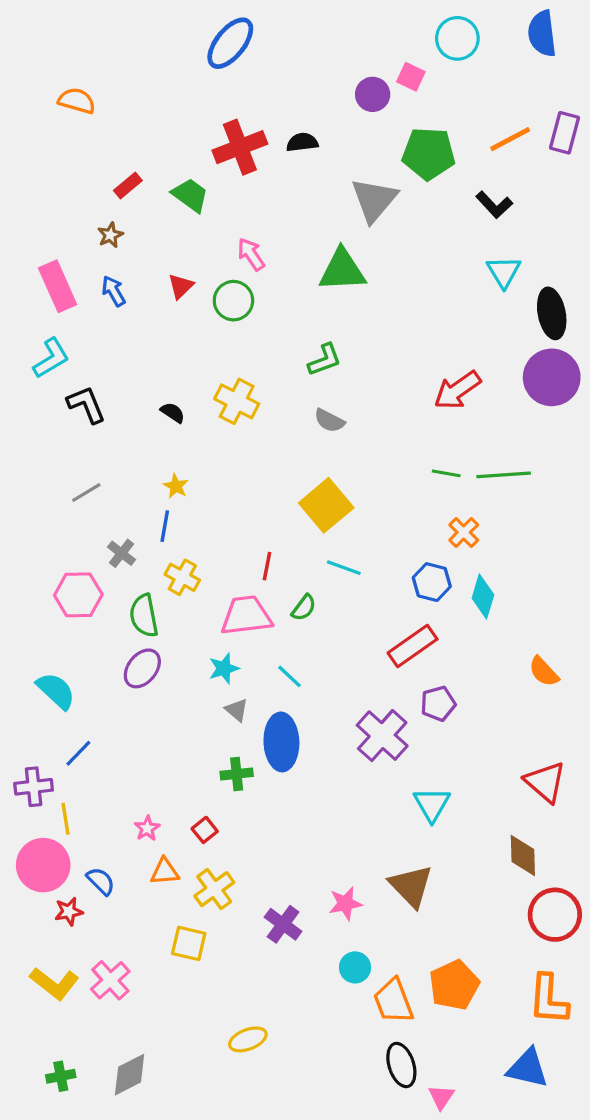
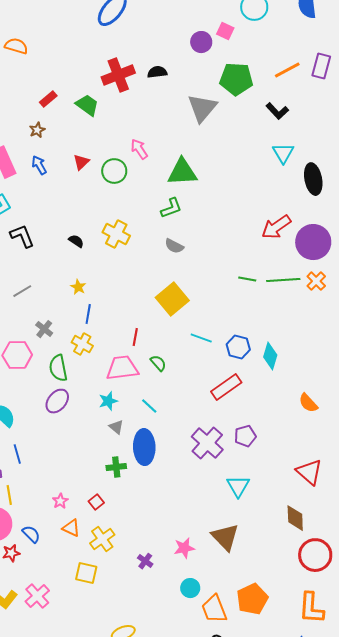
pink arrow: (251, 254) -> (139, 149), moved
green triangle: (342, 270) -> (182, 172), moved
purple circle: (552, 377) -> (313, 242), moved
red arrow: (457, 390) -> (276, 227), moved
blue line: (165, 526) -> (88, 314), moved
orange cross: (464, 532) -> (316, 281), moved
cyan line: (344, 568) -> (201, 338), moved
green semicircle: (304, 608) -> (158, 363), turned -78
purple pentagon: (438, 704) -> (245, 436), moved
blue line: (78, 753) -> (17, 454), turned -60
orange triangle: (165, 872) -> (71, 528), turned 30
purple cross: (283, 924) -> (145, 561), size x0.7

